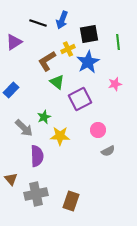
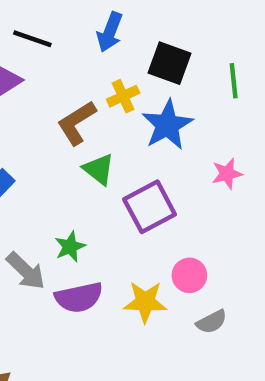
black line: (38, 23) -> (32, 39), moved
black square: (89, 34) -> (169, 63), turned 30
yellow star: (60, 136) -> (145, 302), moved
purple semicircle: (37, 156) -> (79, 297), moved, turned 80

